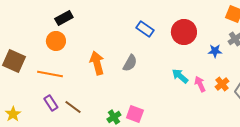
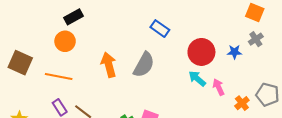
red circle: (184, 32) -> (201, 52), moved
gray semicircle: (130, 63) -> (144, 65), size x1.4
orange cross: (222, 84) -> (242, 103), moved

